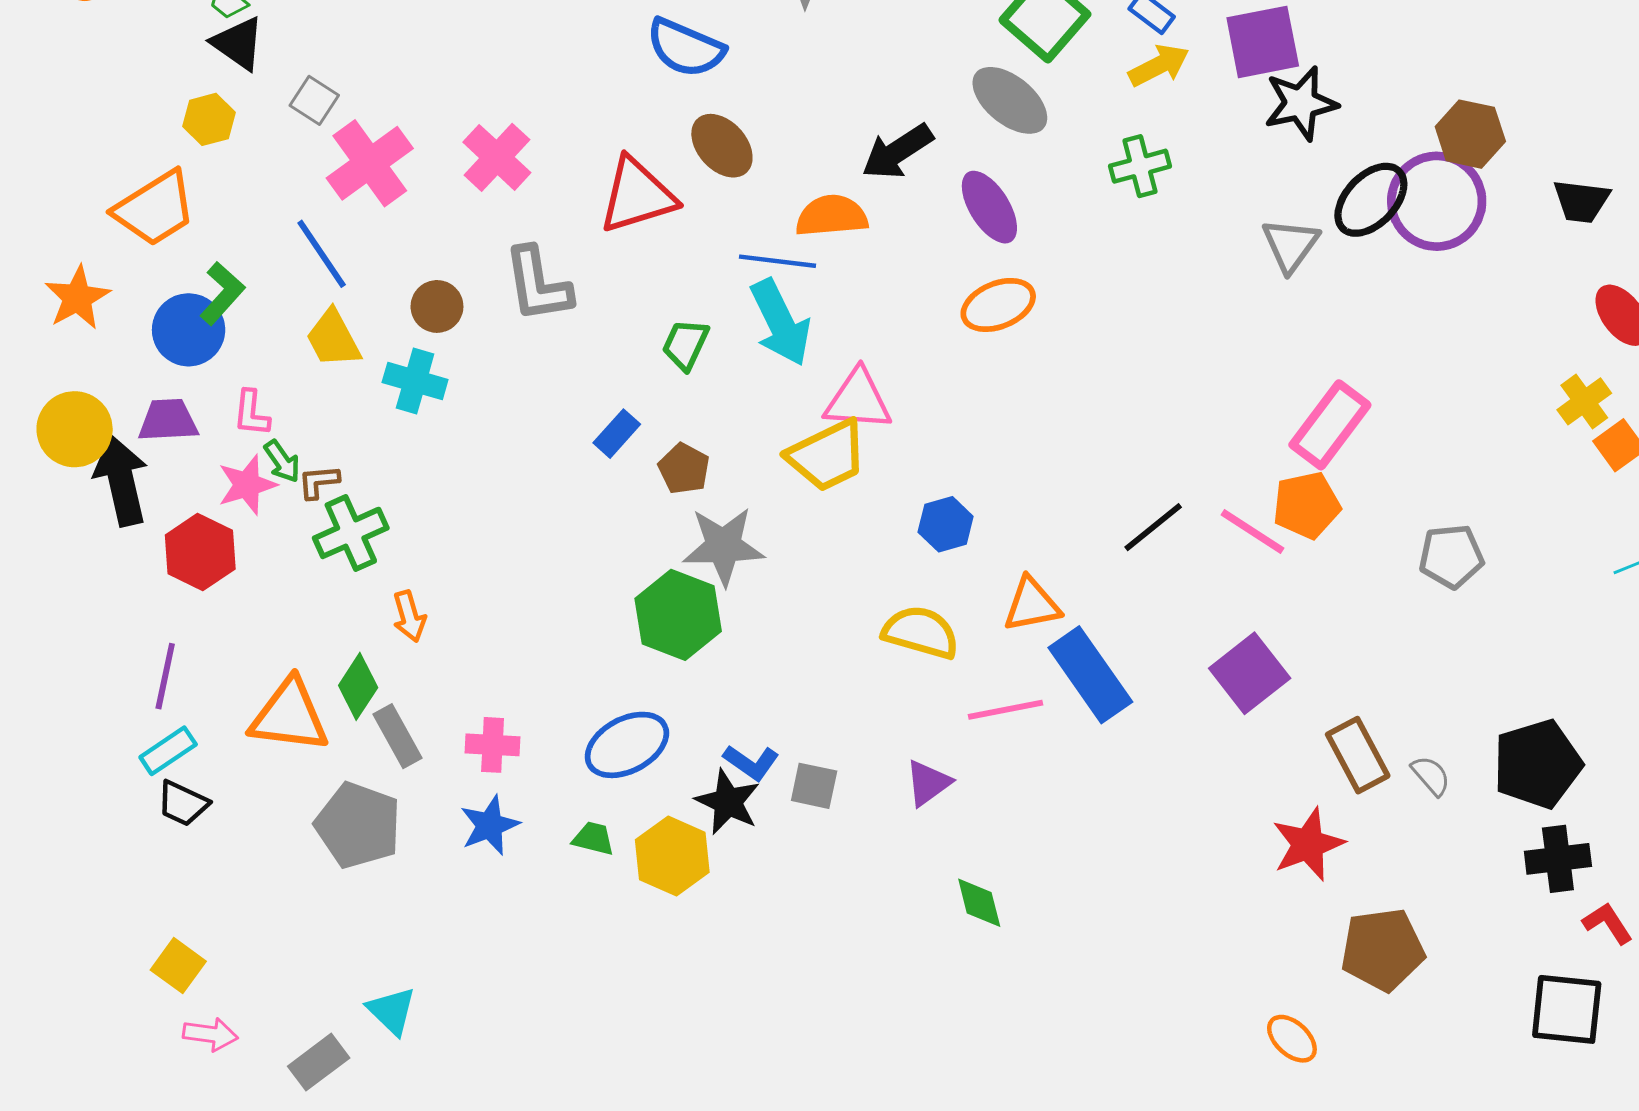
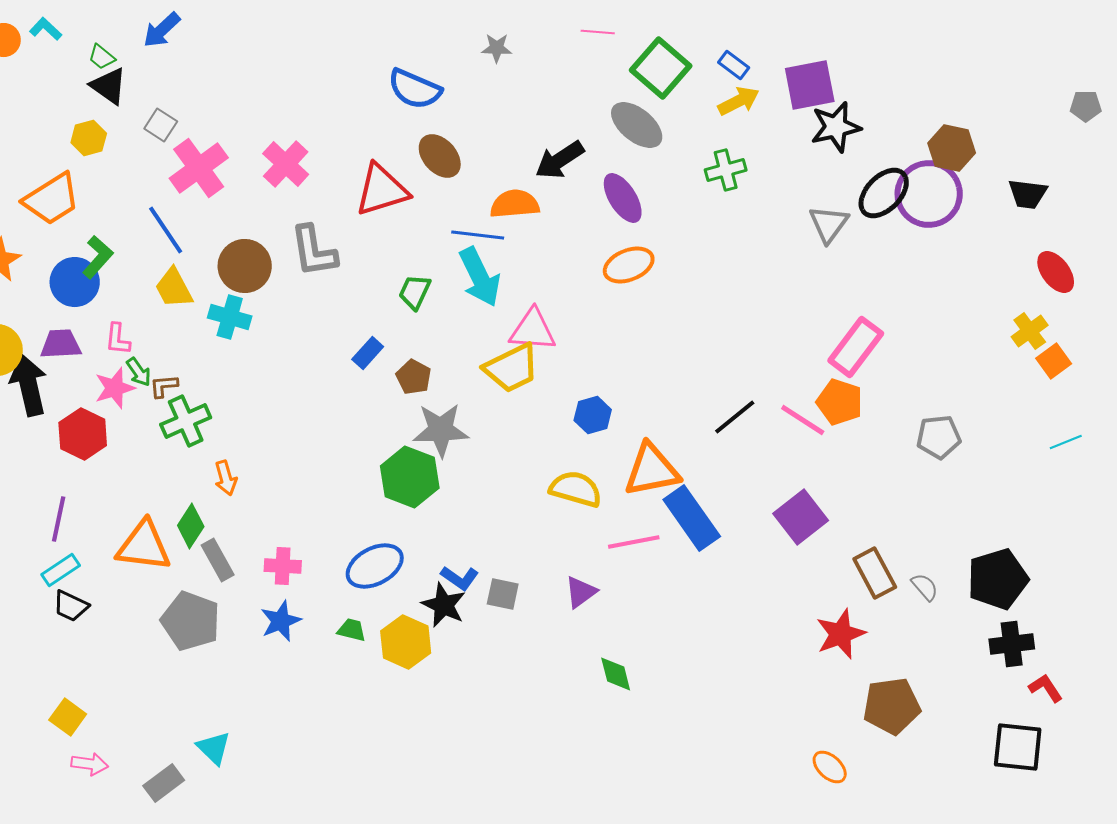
brown circle: (437, 306) -> (245, 266), size x1.5
orange pentagon: (1307, 505) -> (840, 402), turned 30
orange triangle: (1032, 605) -> (652, 470), size x1.4

